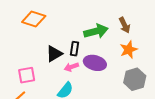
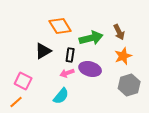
orange diamond: (34, 19) -> (60, 26), moved, turned 40
black triangle: (54, 54) -> (43, 51), moved
pink square: (27, 75) -> (23, 81), turned 36

